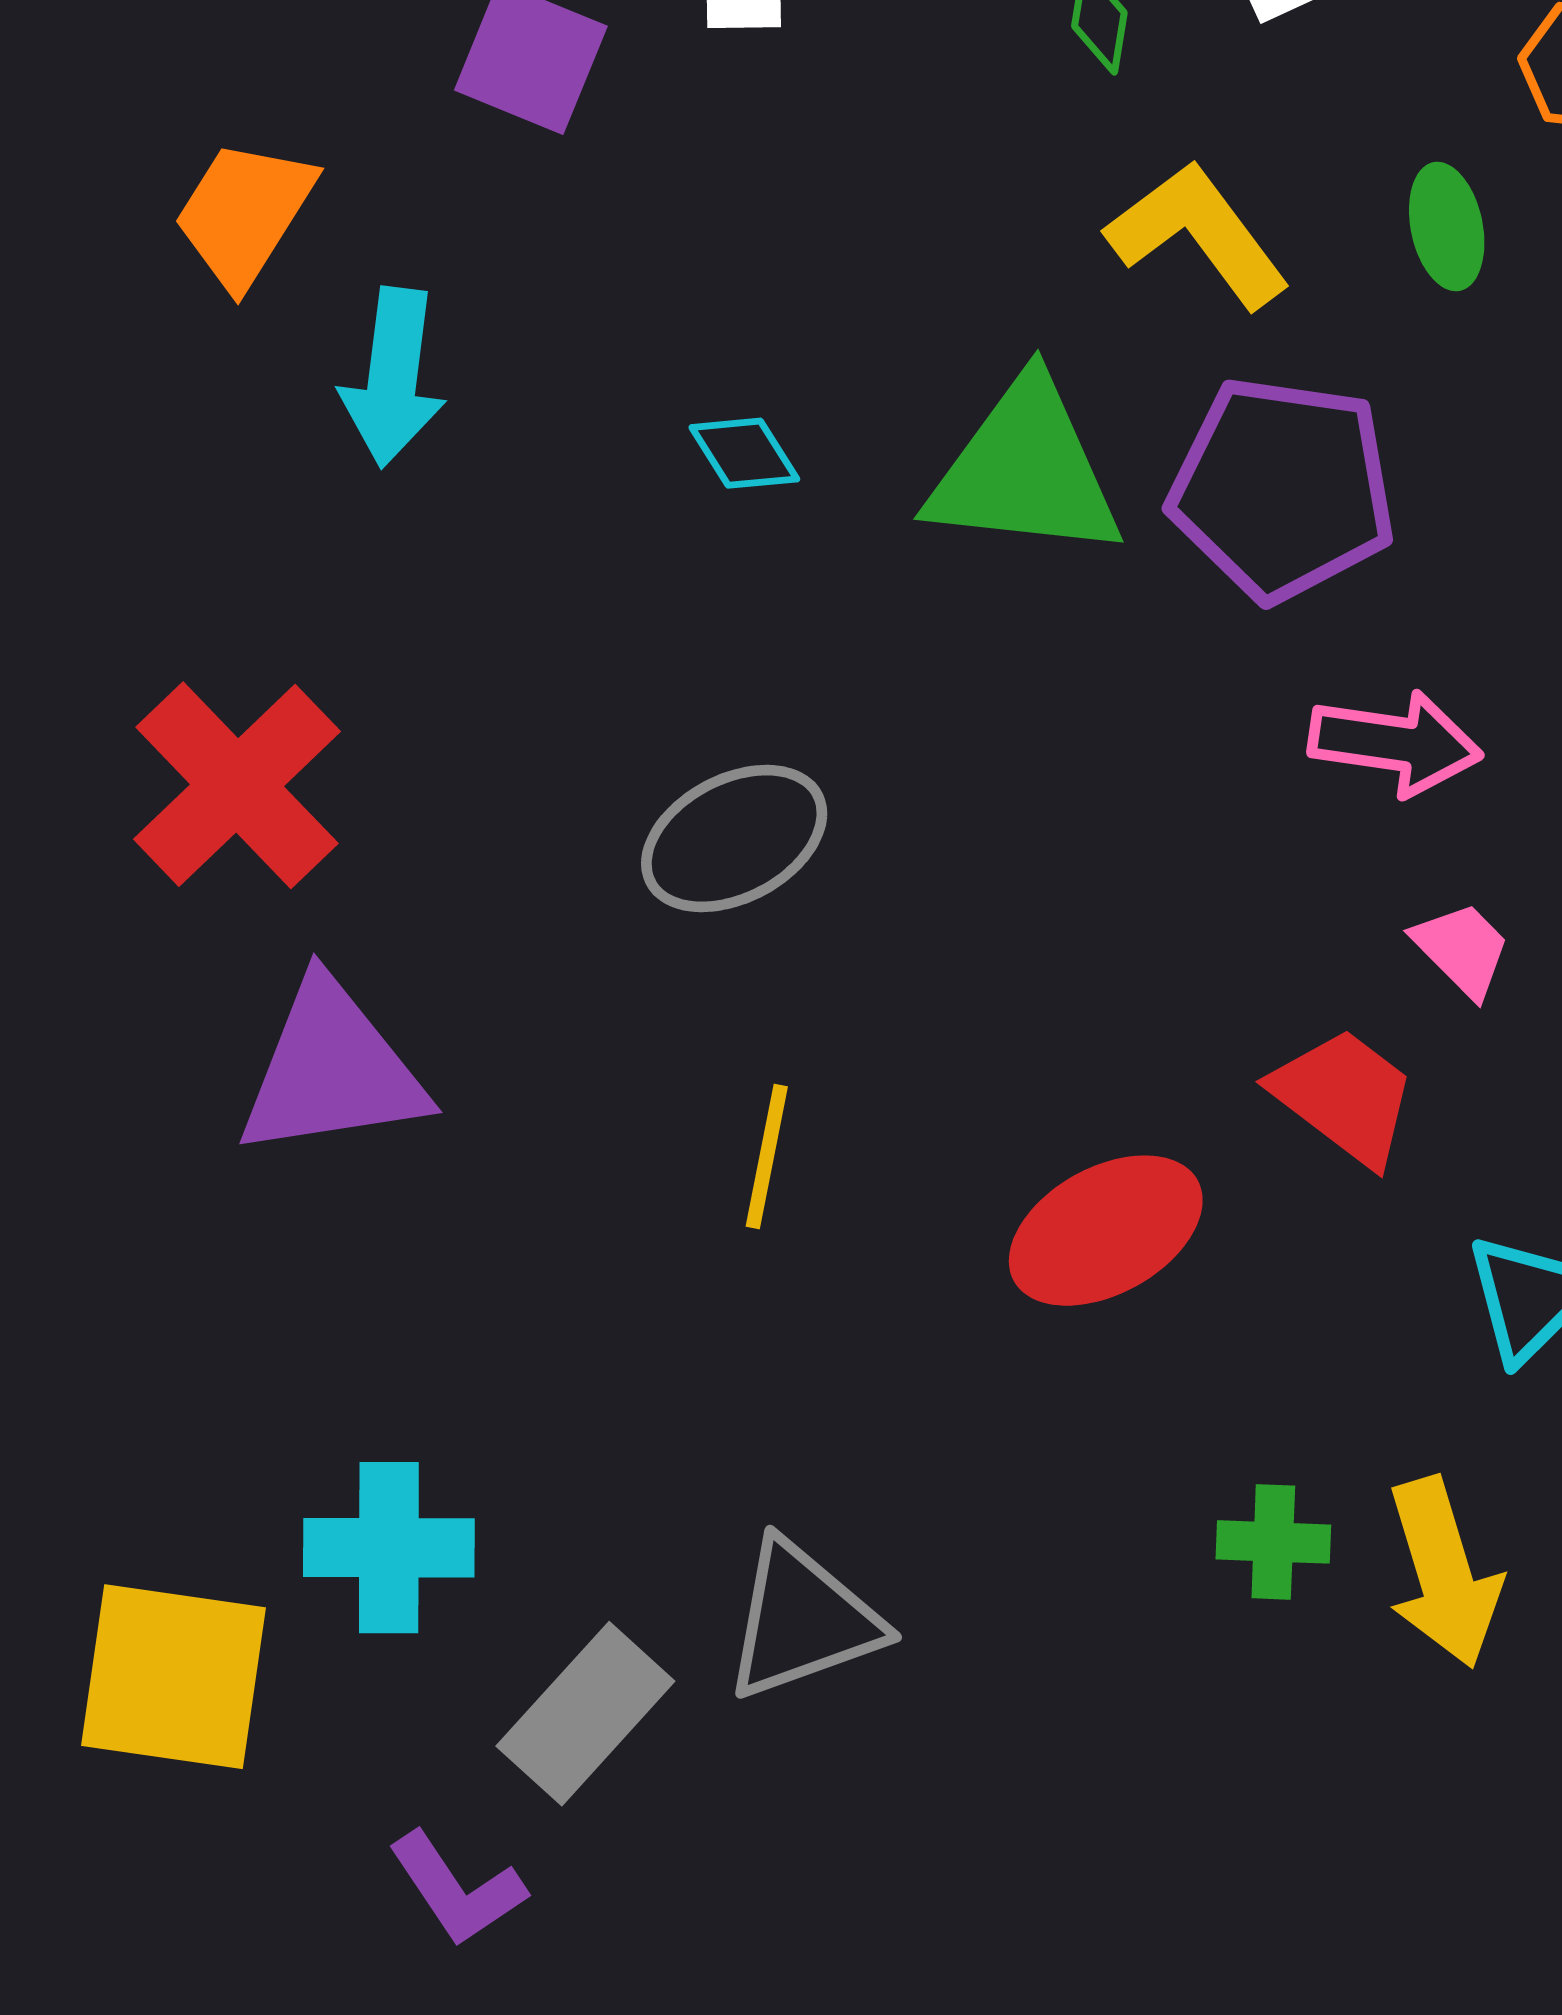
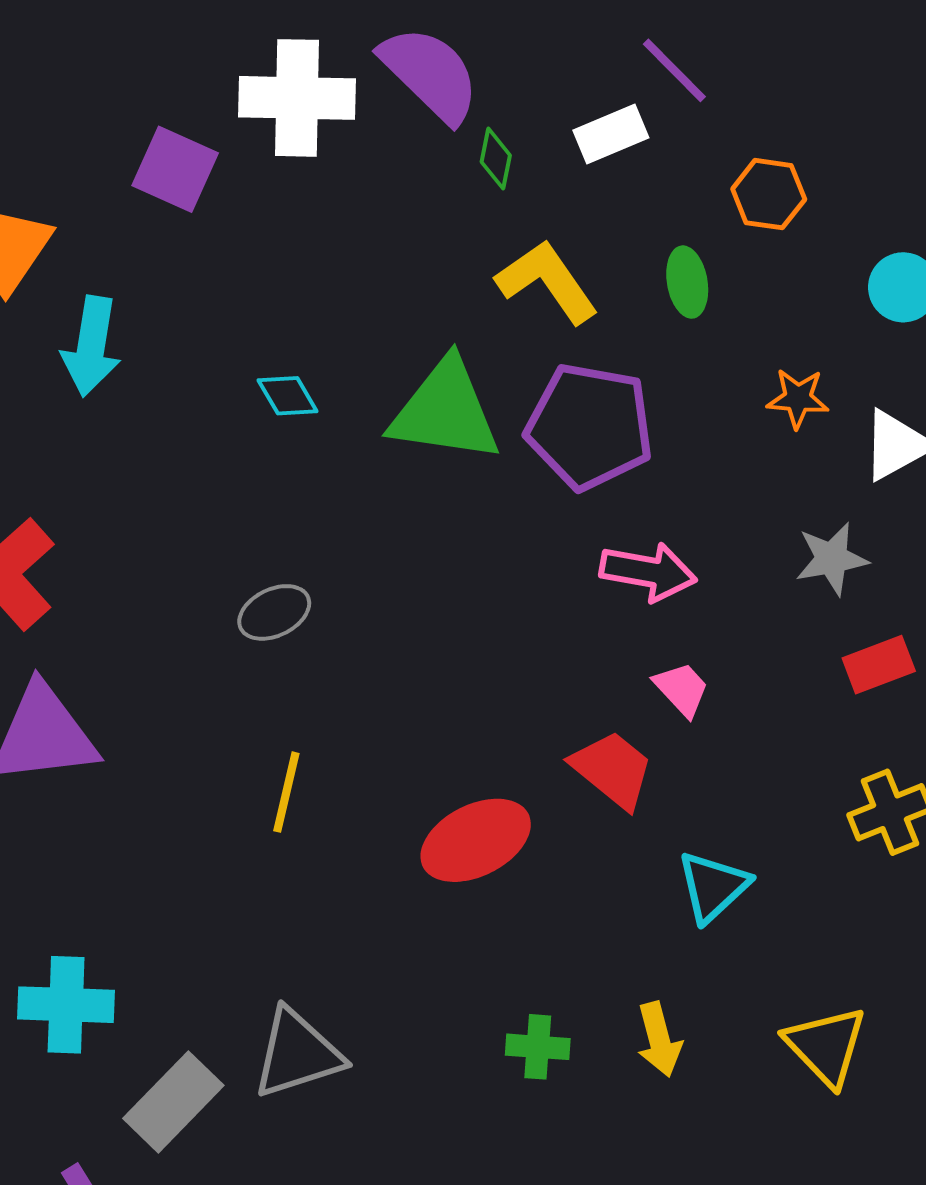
gray ellipse: (734, 839) -> (274, 612), size x0.7
green cross: (1273, 1542) -> (538, 1047), moved
yellow arrow: (1444, 1573) -> (659, 1040), size x0.7

